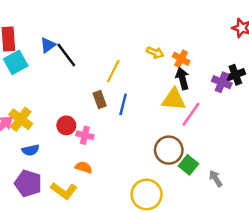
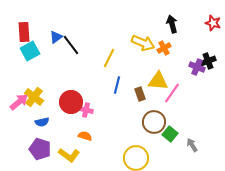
yellow arrow: (155, 53) -> (143, 43), size x1.6
orange cross: (181, 59) -> (164, 48), turned 32
black arrow: (182, 78) -> (172, 24), moved
brown rectangle: (100, 99) -> (140, 94), moved
red circle: (66, 125) -> (71, 102), size x1.5

